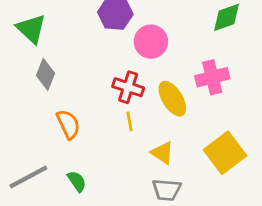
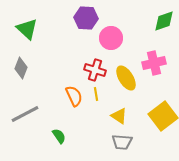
gray diamond: (45, 74) -> (21, 68), moved
orange semicircle: (68, 124) -> (74, 96), moved
gray line: (28, 177) -> (25, 114), moved

